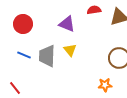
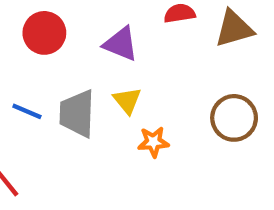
red circle: (23, 24) -> (44, 33), moved
orange star: (105, 85) -> (153, 142), moved

